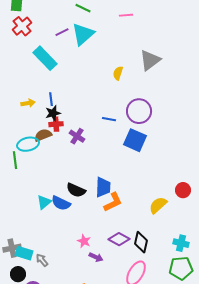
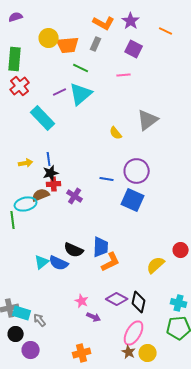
yellow semicircle: (118, 73) -> (116, 133), turned -56

